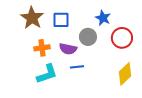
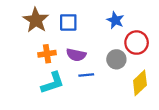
gray circle: (88, 37) -> (116, 59), moved

